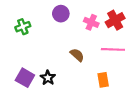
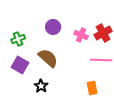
brown semicircle: (77, 55) -> (48, 58), moved, size x1.5
purple square: (25, 78) -> (20, 65), moved

